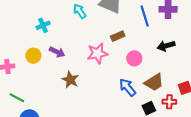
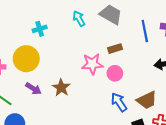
purple arrow: (57, 52) -> (33, 89), moved
yellow circle: (33, 56) -> (26, 59), size x1.6
pink circle: (134, 58) -> (115, 73), moved

